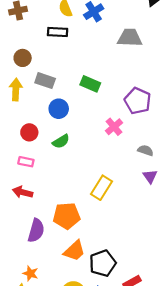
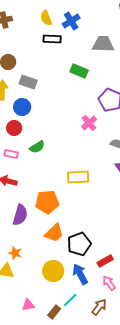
black rectangle: (58, 32) -> (52, 39), moved
green rectangle: (90, 84) -> (79, 71), moved
blue circle: (59, 109) -> (22, 107), moved
green semicircle: (61, 141) -> (37, 147), moved
yellow rectangle: (102, 188) -> (78, 177), turned 55

